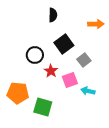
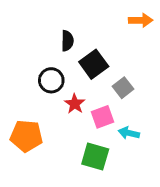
black semicircle: (53, 15) -> (67, 41), moved
orange arrow: (96, 24) -> (141, 20), moved
green square: (43, 107) -> (95, 156), moved

